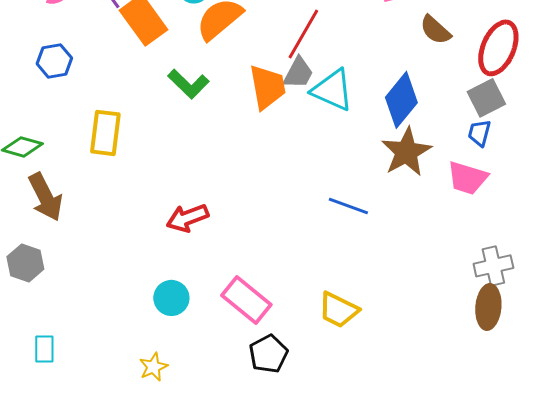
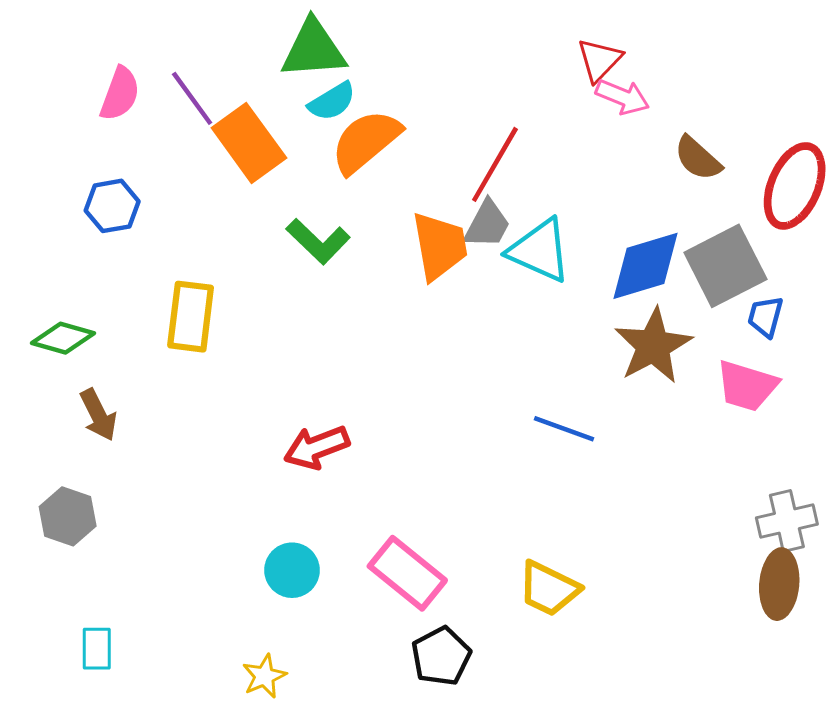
gray square: (486, 98) -> (725, 266), moved, size x1.4
blue diamond: (401, 100) -> (645, 266), turned 34
brown arrow: (45, 197) -> (98, 415), size x0.7

